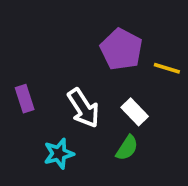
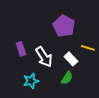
yellow line: (167, 68) -> (88, 48), moved
purple rectangle: (25, 99) -> (21, 49), moved

